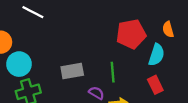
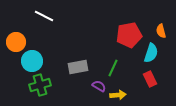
green line: (113, 72) -> (113, 68), turned 30

